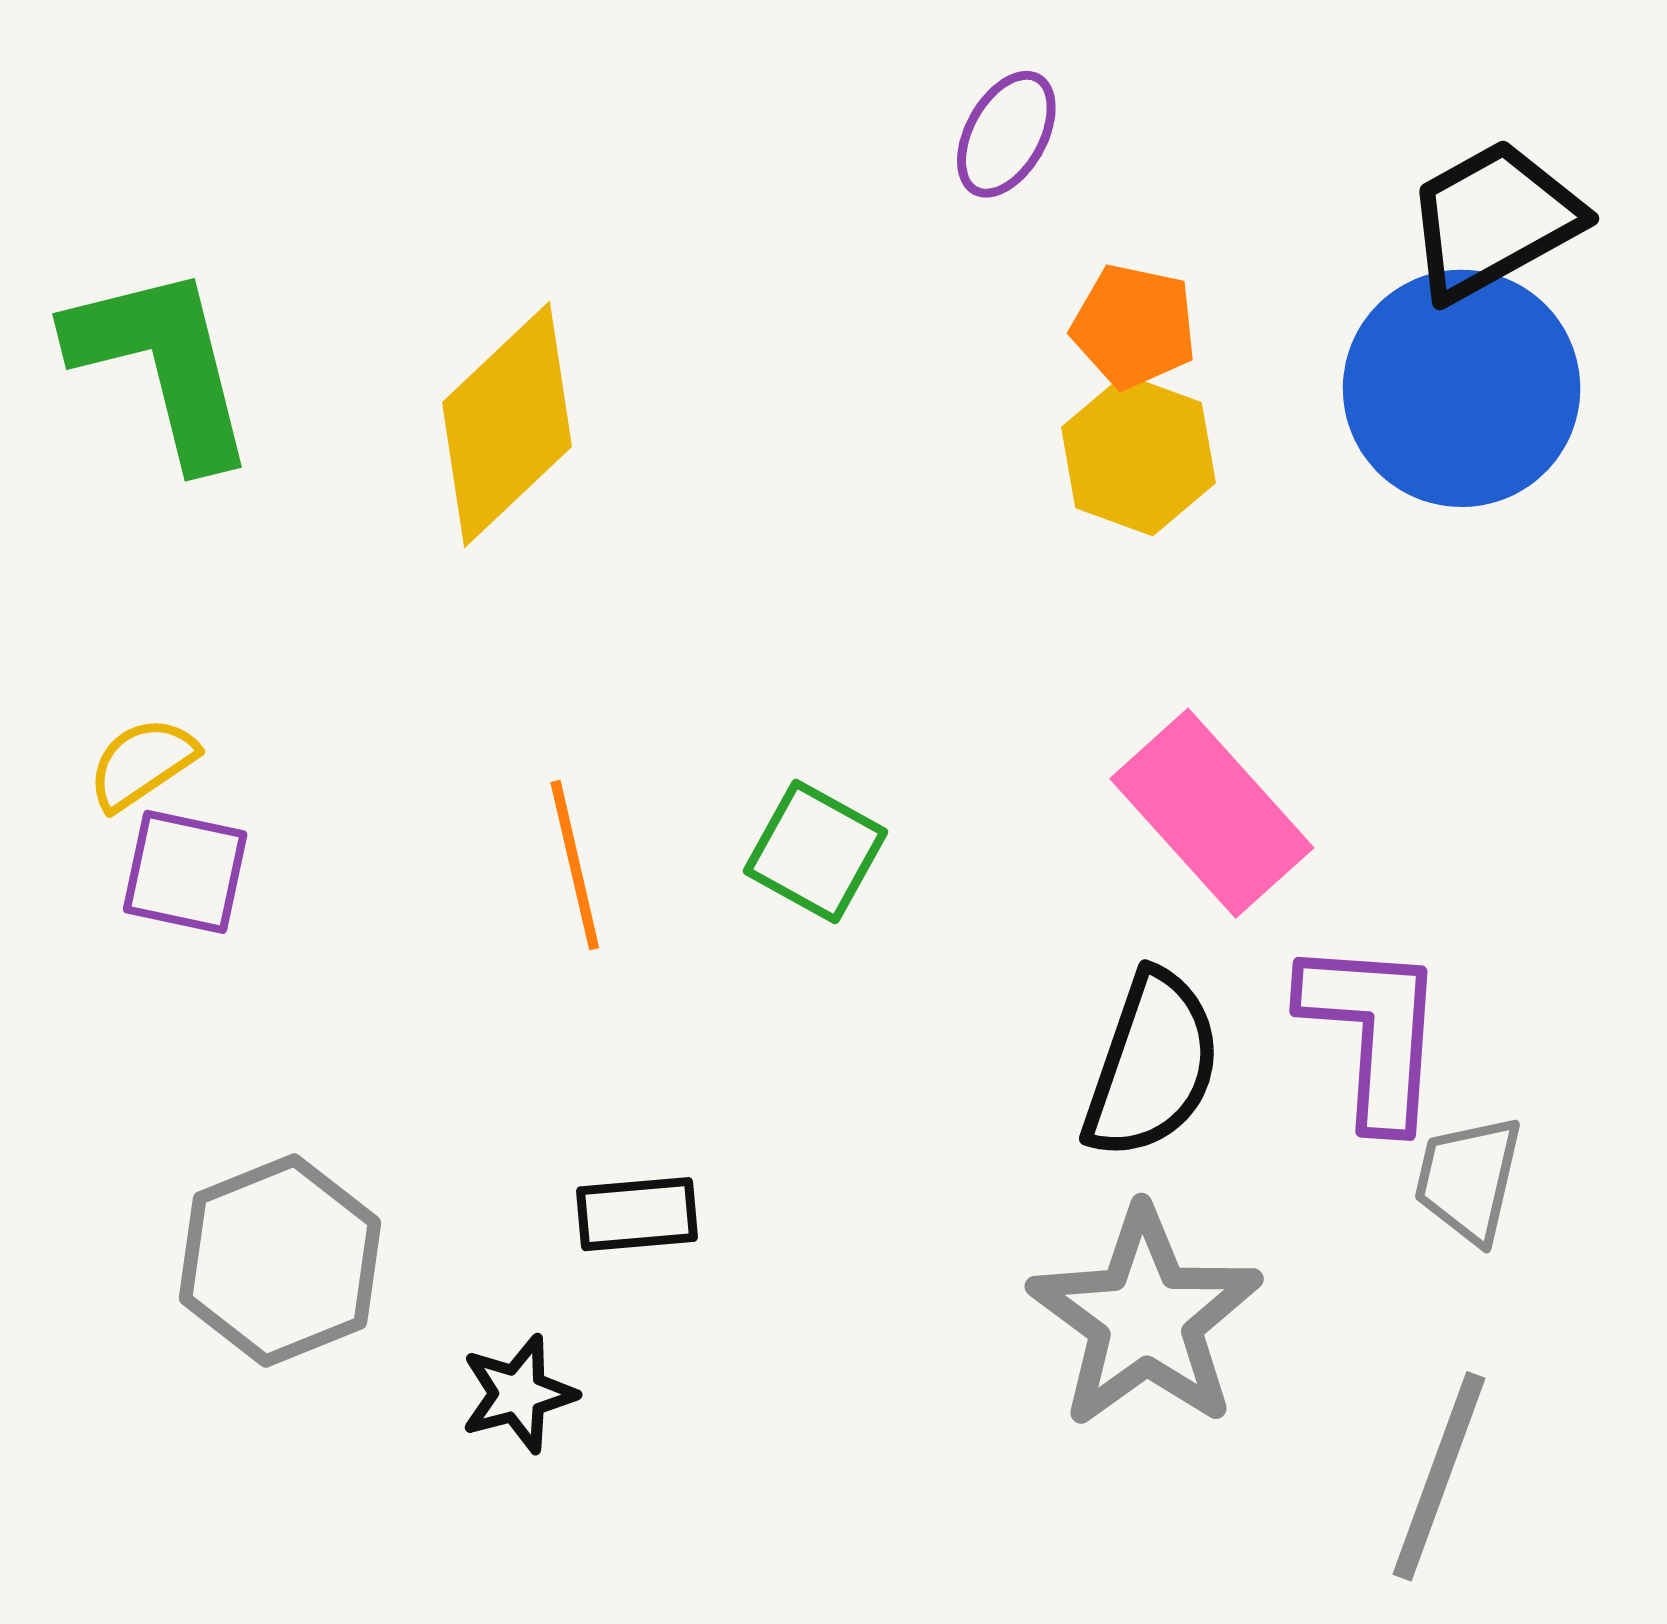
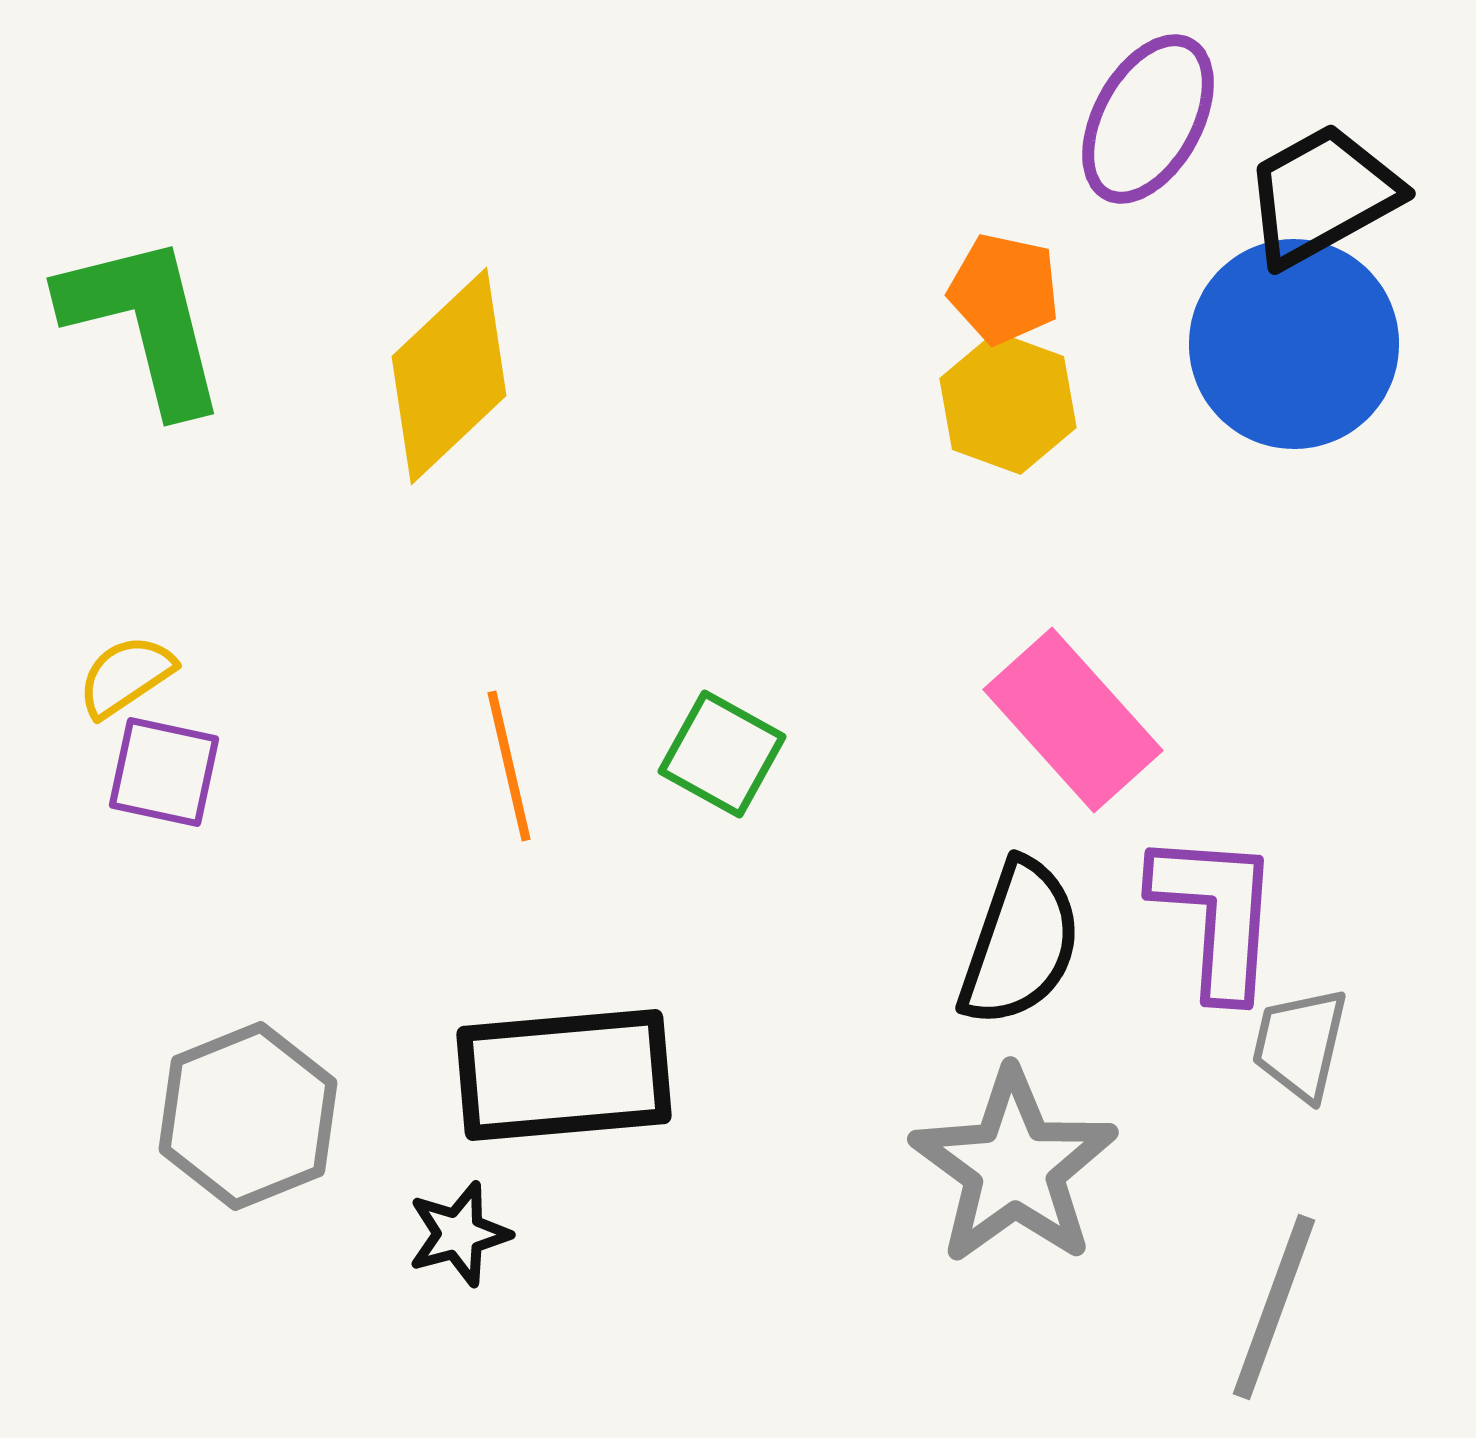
purple ellipse: (1006, 134) -> (1148, 119), moved, size x1.5
black rectangle: (637, 1214) -> (564, 1075), size x2.0

